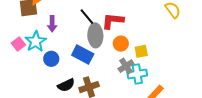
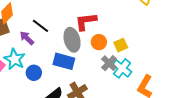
black line: (87, 17) -> (40, 26), moved
purple arrow: (52, 24) -> (27, 38), turned 147
cyan cross: (137, 74) -> (122, 68), turned -30

